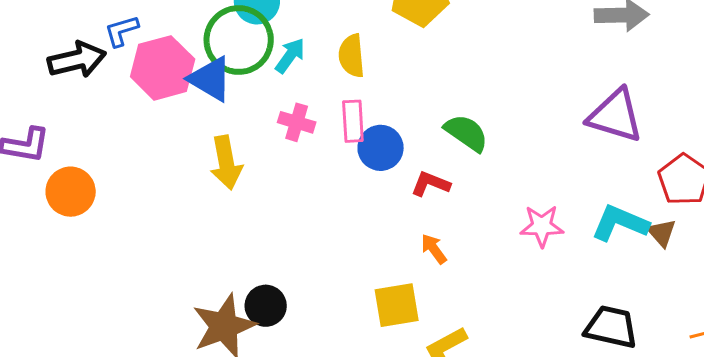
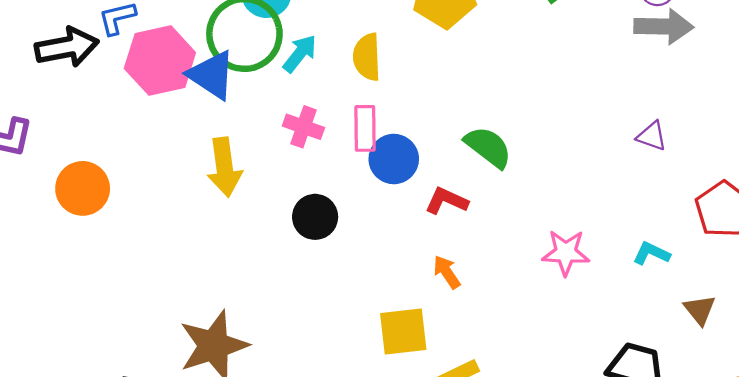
purple triangle: (615, 116) -> (652, 136), size x0.5
orange circle: (71, 192) -> (83, 188), moved
cyan L-shape: (620, 223) -> (651, 253), size x0.6
brown triangle: (662, 233) -> (700, 310), moved
black circle: (266, 306) -> (315, 217), moved

